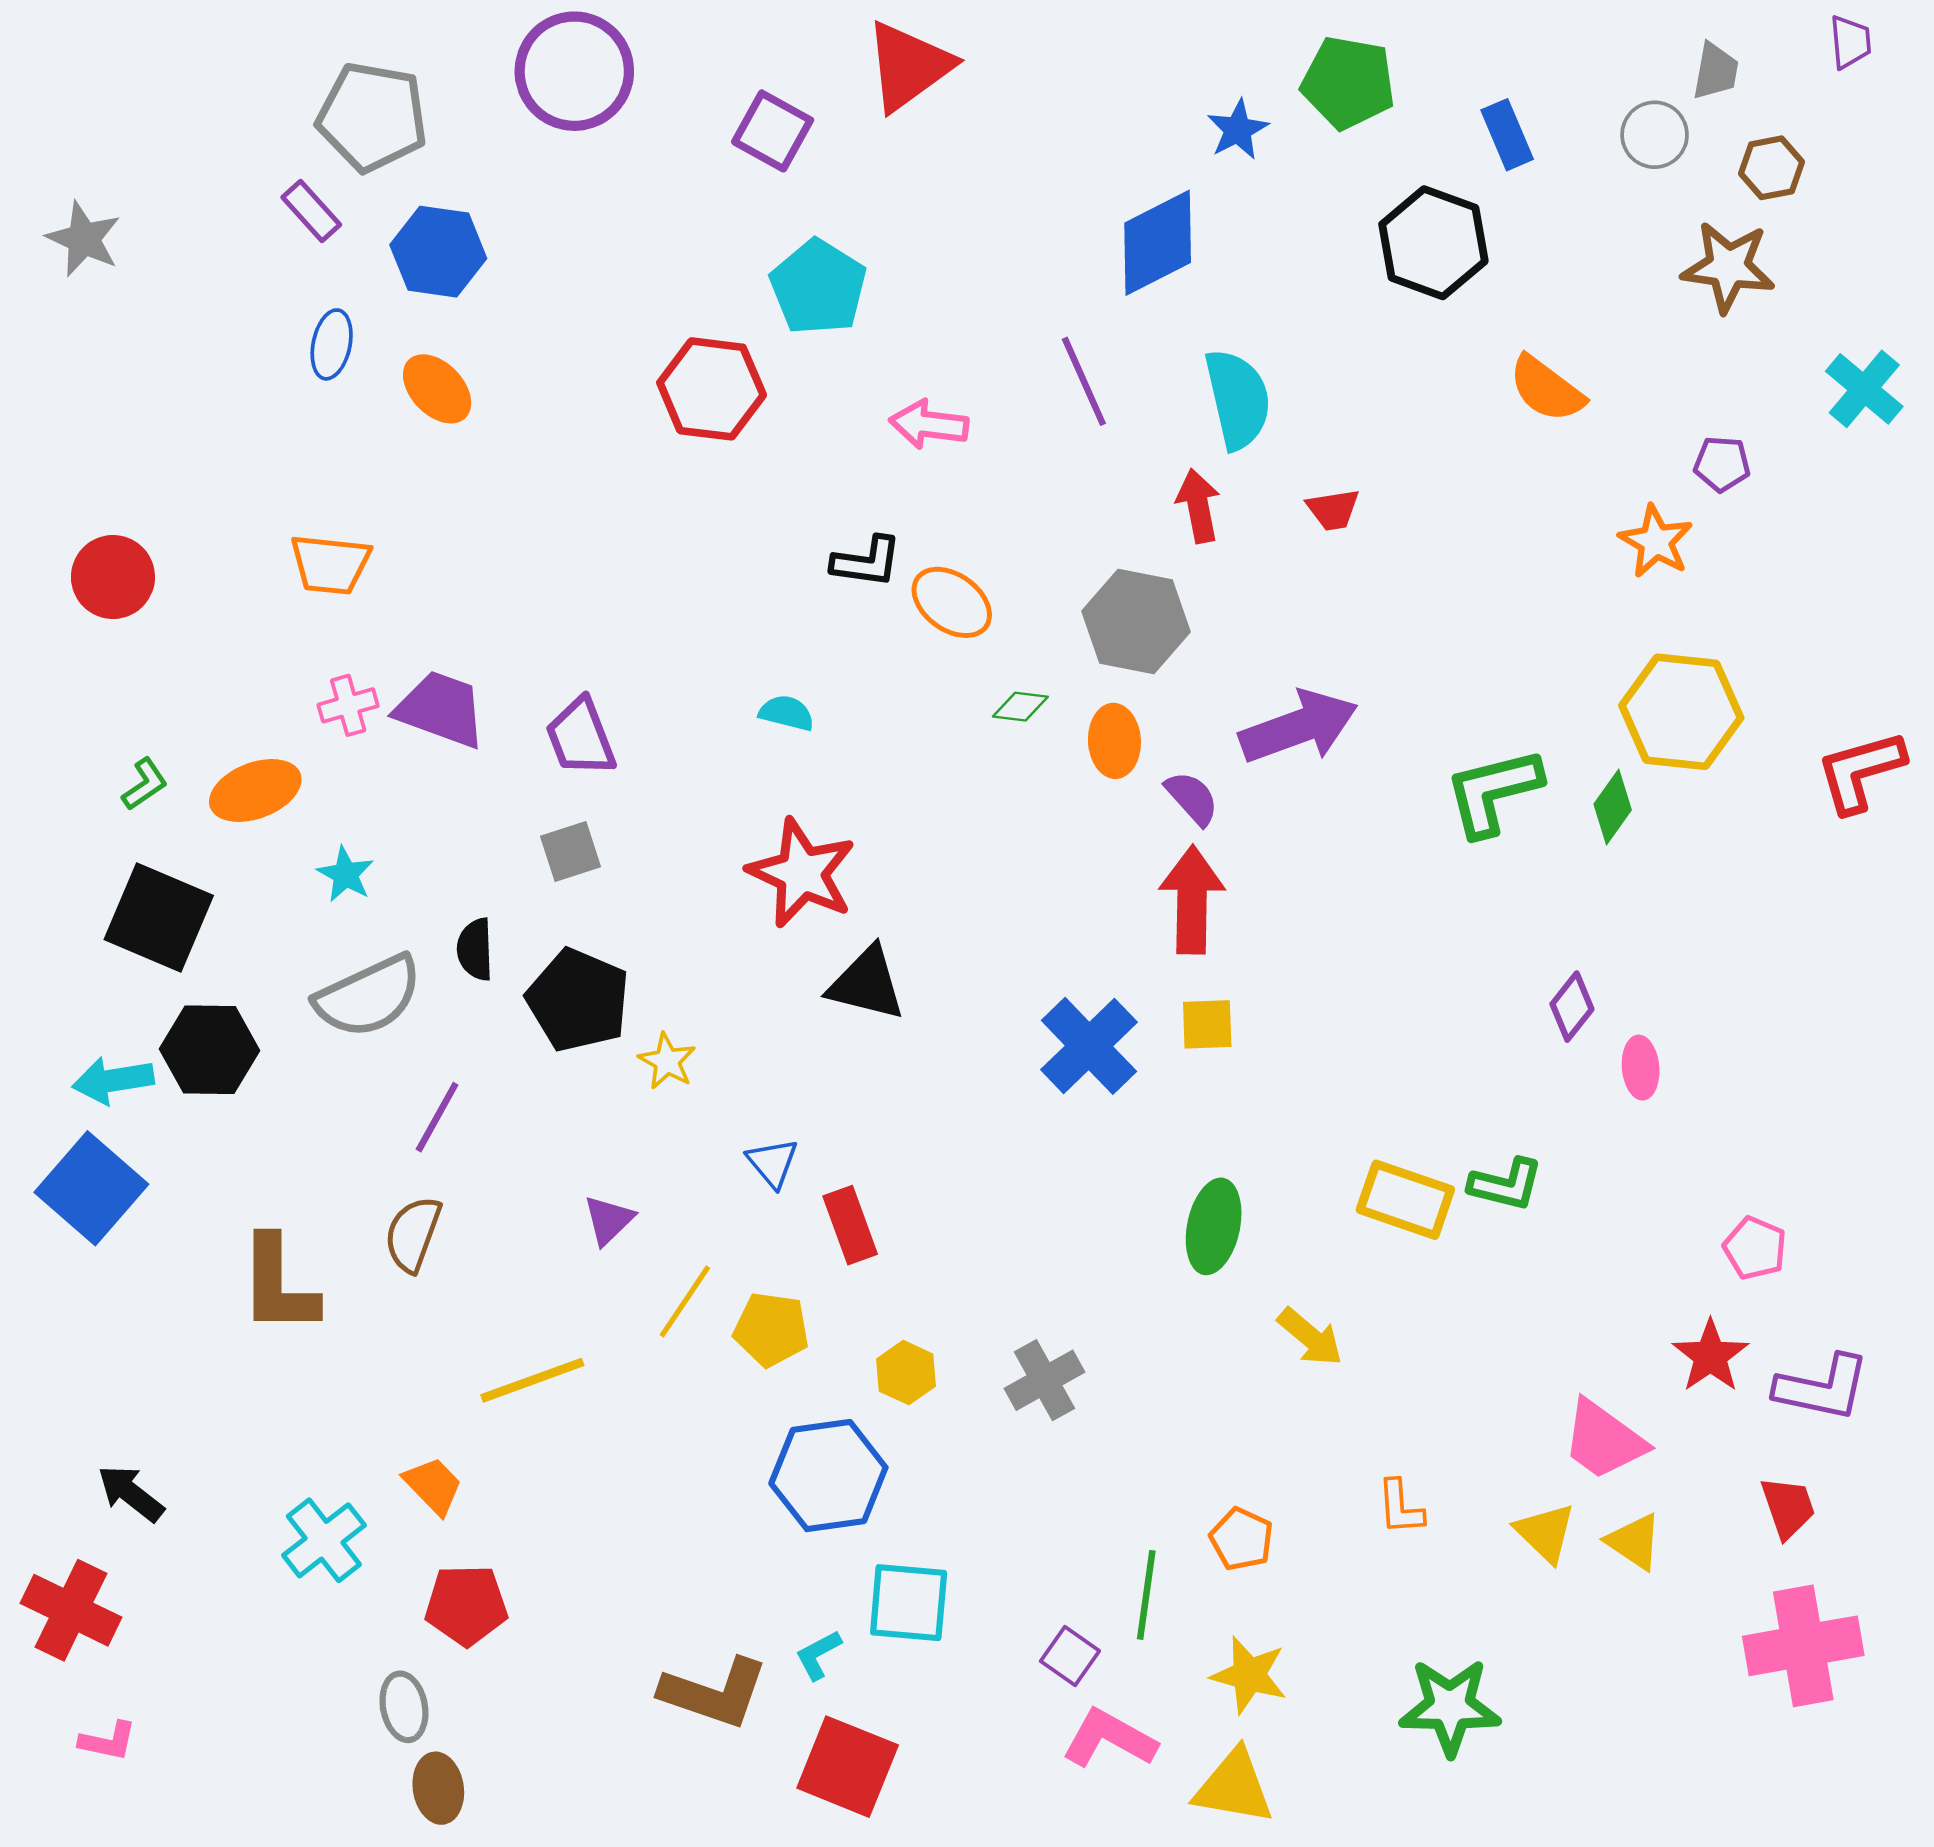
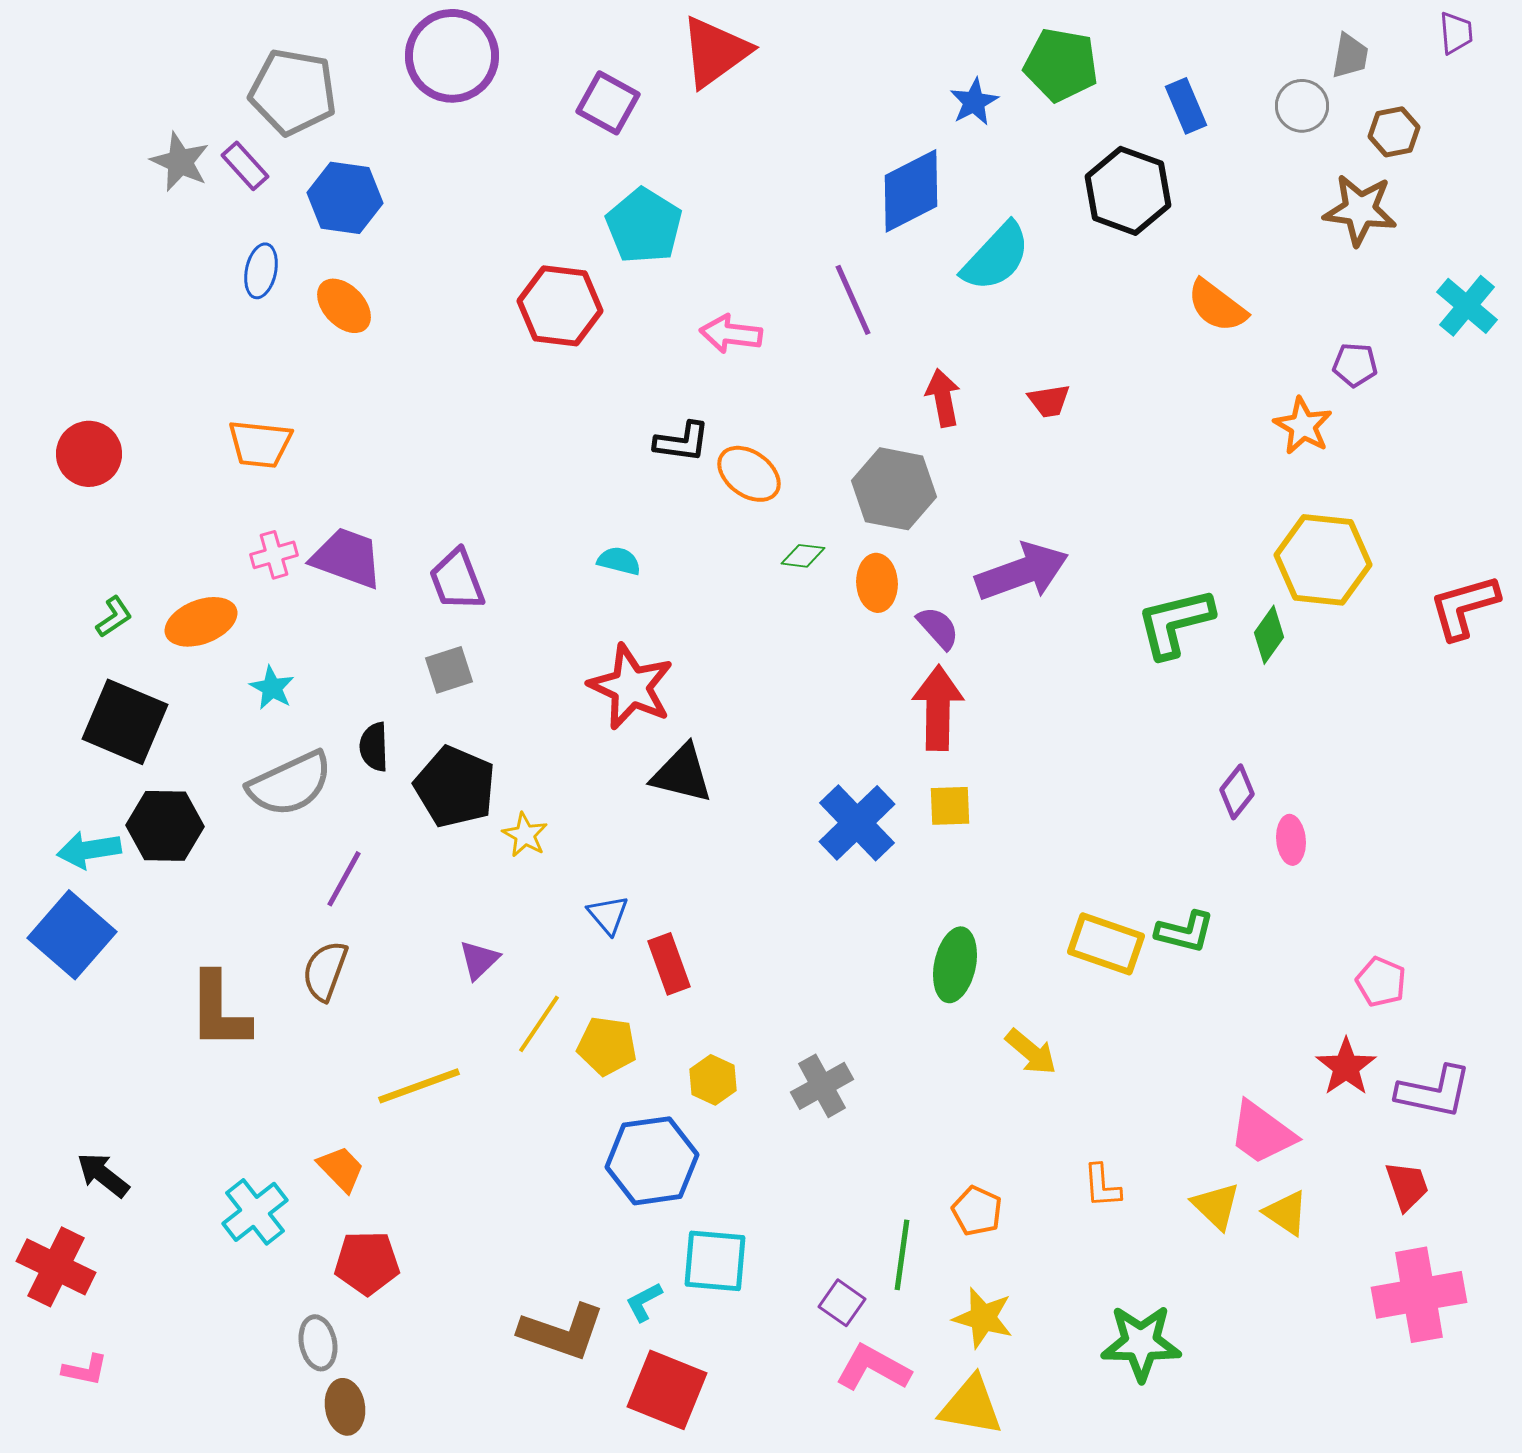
gray star: (84, 239) -> (180, 162), moved
cyan semicircle: (1238, 399) -> (996, 257), moved, turned 56

